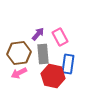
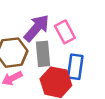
purple arrow: (38, 34) -> (37, 28), size x1.6

